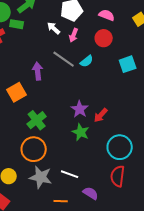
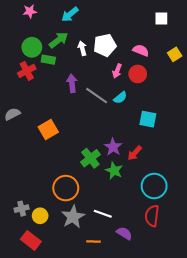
white arrow: (54, 28) -> (82, 48), moved, turned 32
pink arrow: (74, 35) -> (117, 71), moved
cyan square: (128, 64) -> (148, 119), moved, turned 30
purple arrow: (38, 71) -> (72, 83), moved
green cross: (37, 120) -> (90, 158), moved
gray star: (41, 177) -> (73, 217), turned 30

